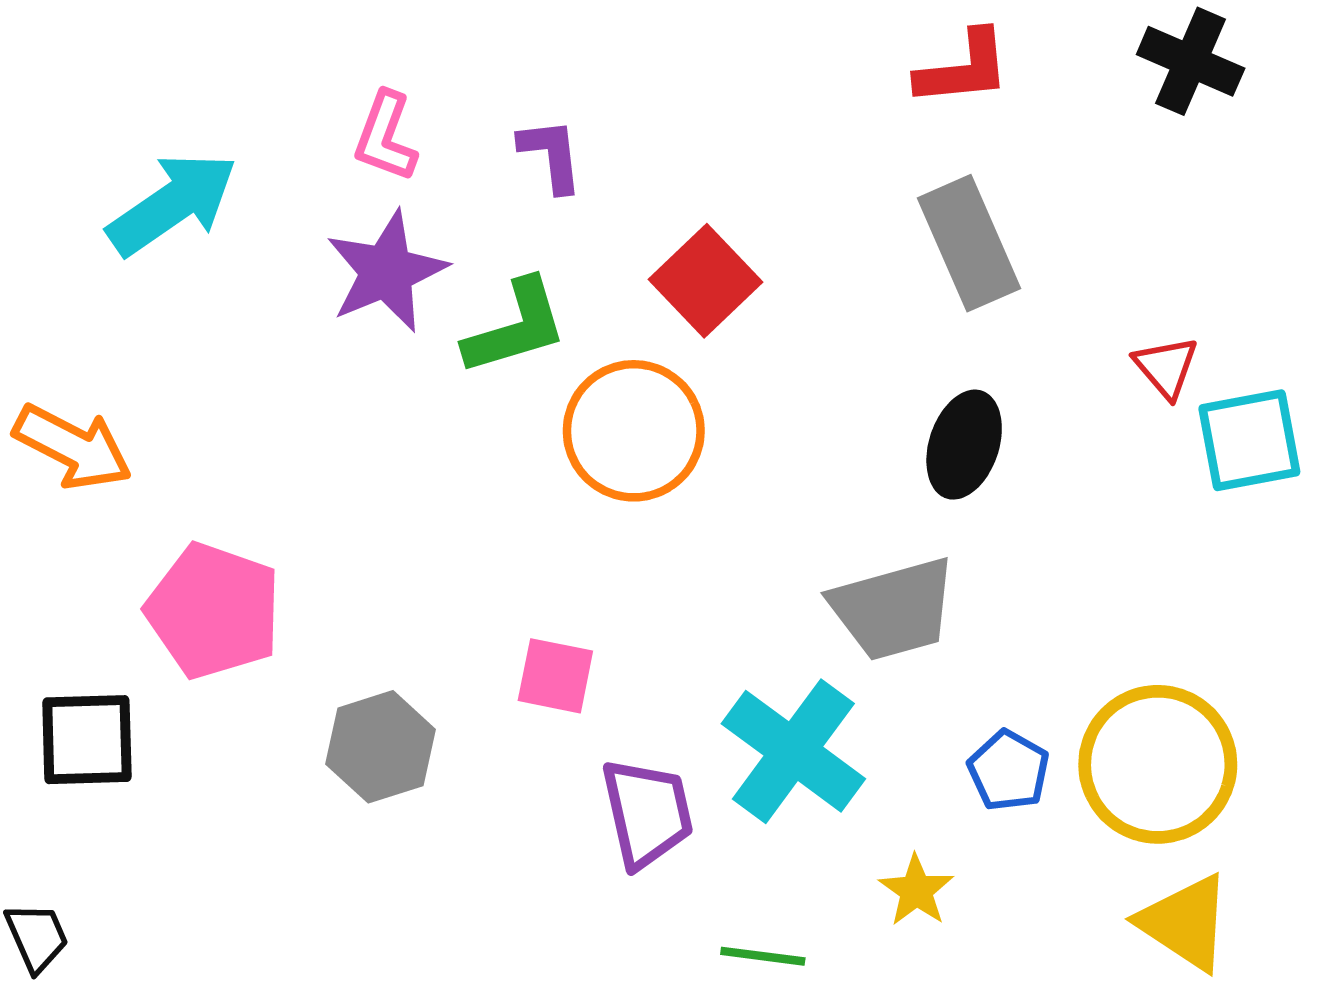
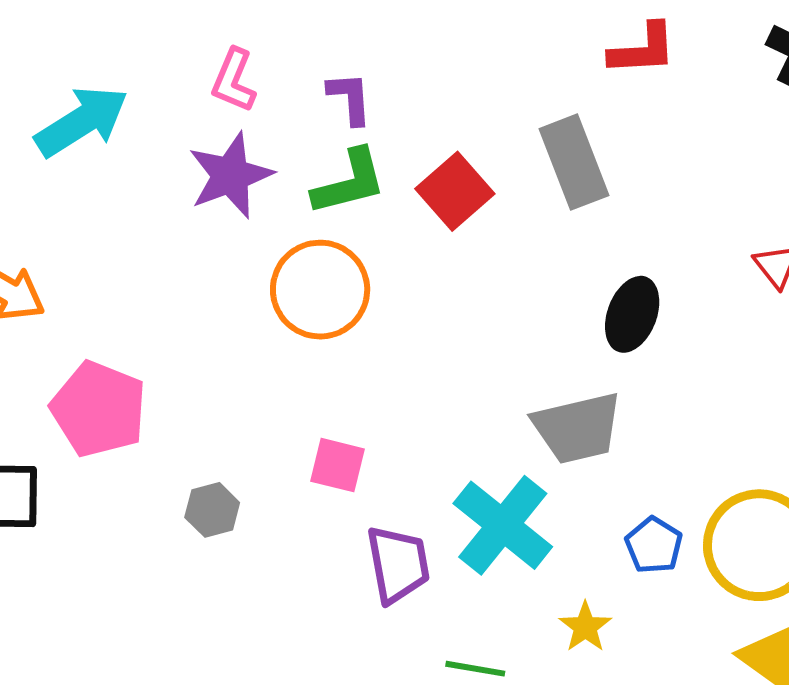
gray rectangle: (969, 243) -> (574, 162), moved
green L-shape: (516, 327) -> (349, 182), moved
orange circle: (634, 431) -> (320, 290), moved
gray hexagon: (381, 747) -> (212, 510), size x0.7

